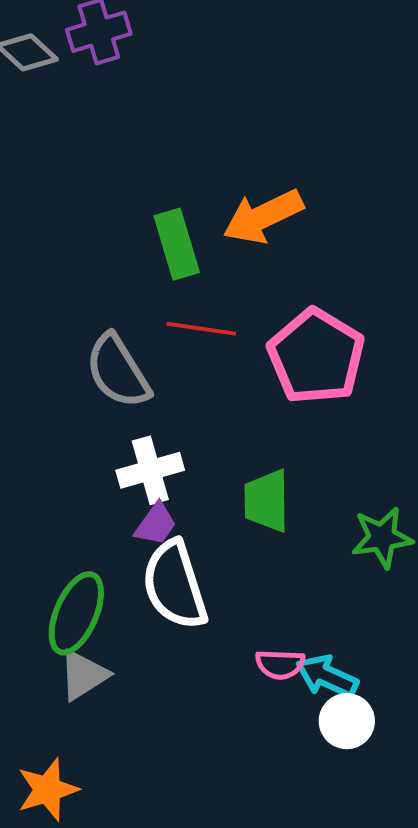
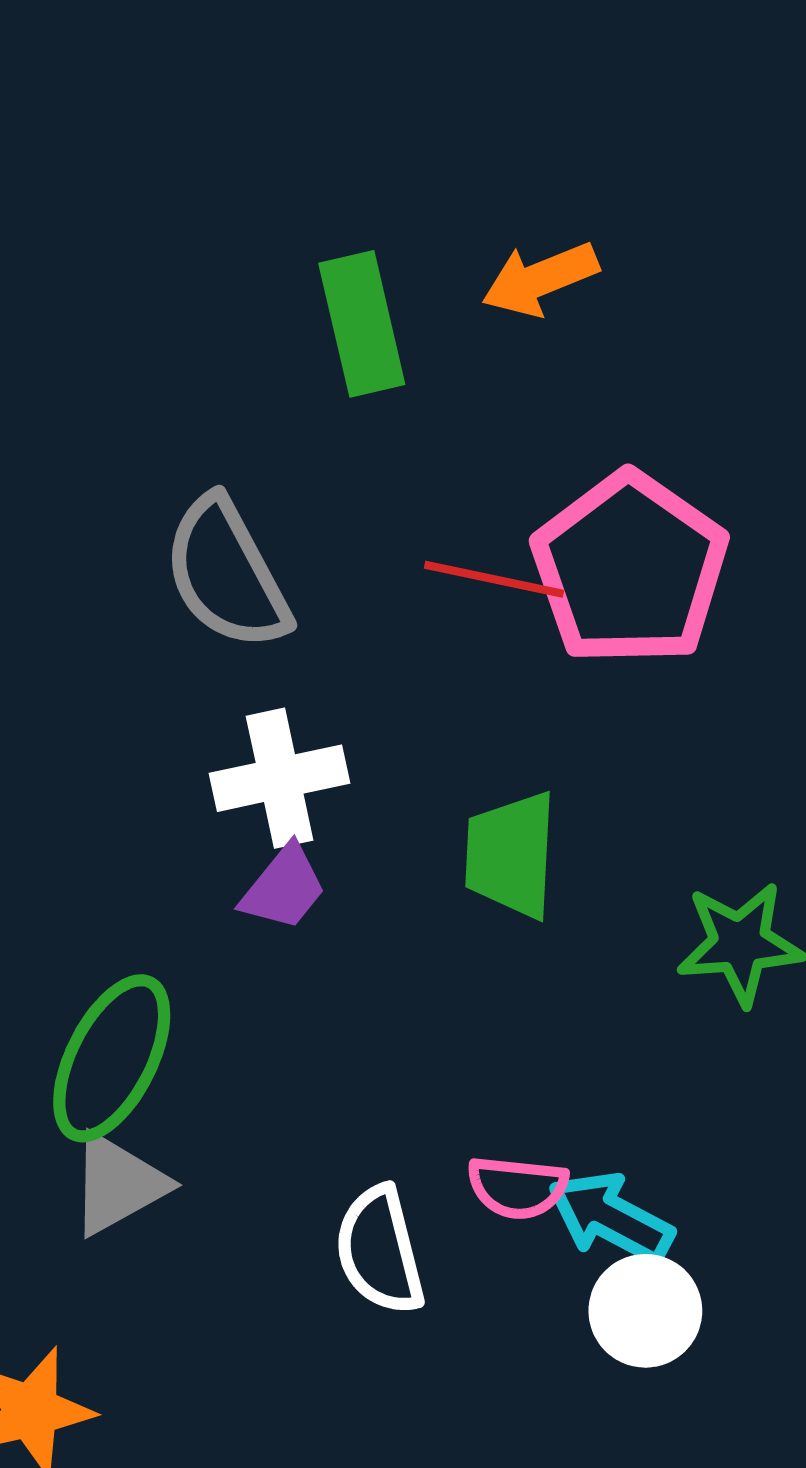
orange arrow: (263, 216) -> (540, 279), size x0.7
red line: (201, 329) -> (494, 579), moved
white semicircle: (175, 585) -> (380, 1250), moved, size x0.7

